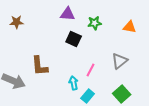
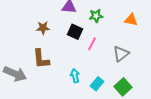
brown star: (17, 22) -> (43, 28), moved
pink line: (91, 70) -> (92, 44), moved
cyan rectangle: (88, 96) -> (97, 84), moved

